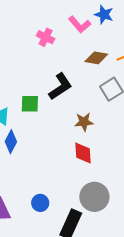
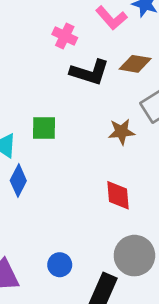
black L-shape: (60, 87) -> (90, 72), moved, turned 52
brown star: (84, 122) -> (121, 132), moved

